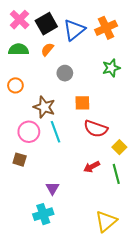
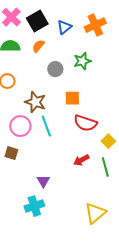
blue triangle: (74, 30) -> (64, 27), size x0.7
green star: (111, 68) -> (82, 61), moved

